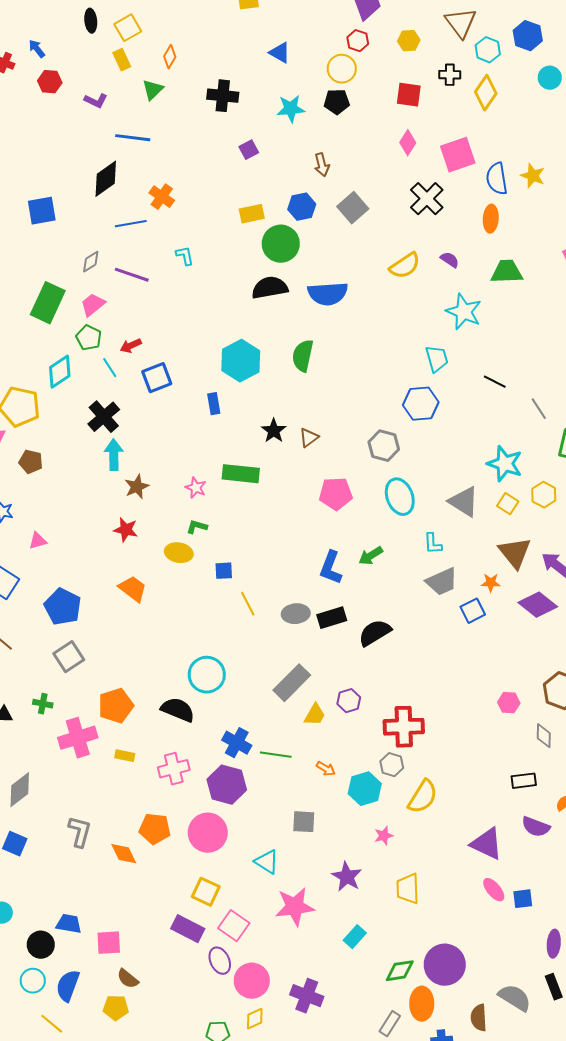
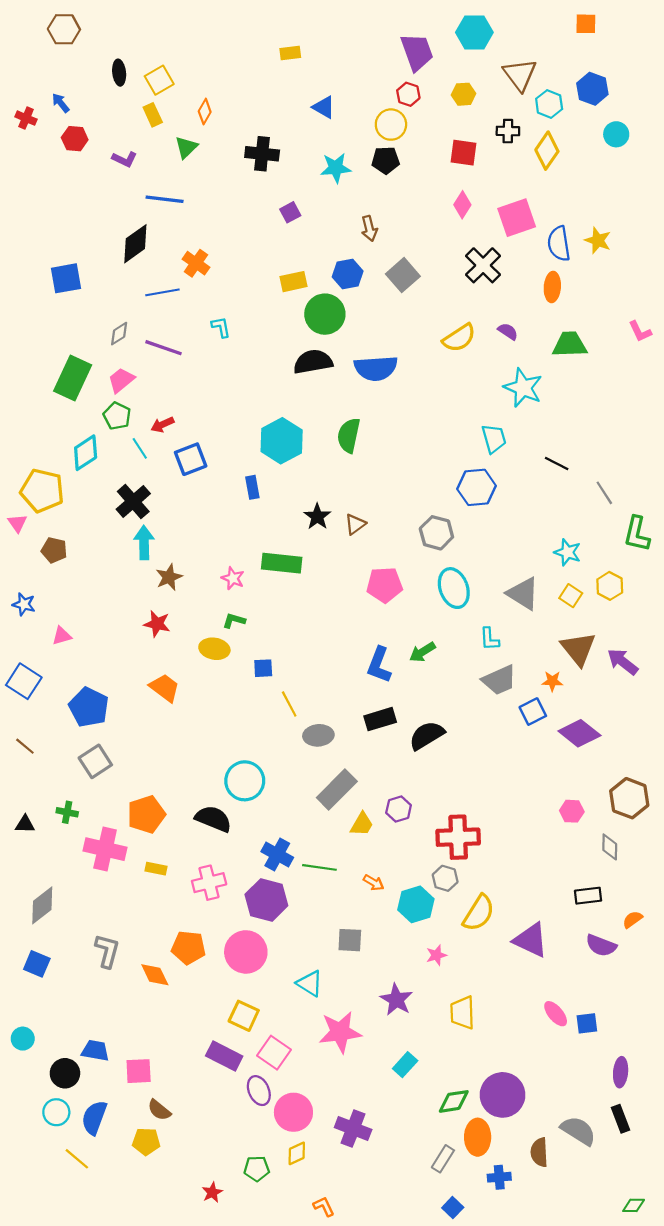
cyan star: (505, 464) -> (567, 552), size x0.7
purple diamond: (538, 605) -> (579, 733), moved
gray ellipse: (296, 614) -> (318, 735), moved
pink cross: (78, 738) -> (105, 849), turned 30
purple triangle: (487, 844) -> (531, 940), moved

